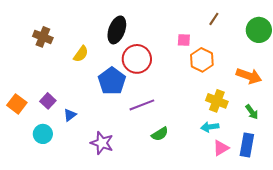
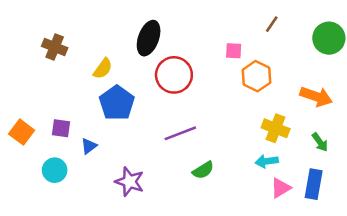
blue pentagon: (112, 81) -> (117, 103), moved
purple square: (48, 101) -> (61, 128), turned -35

